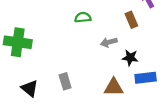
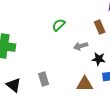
green semicircle: (83, 17) -> (59, 25), turned -40

